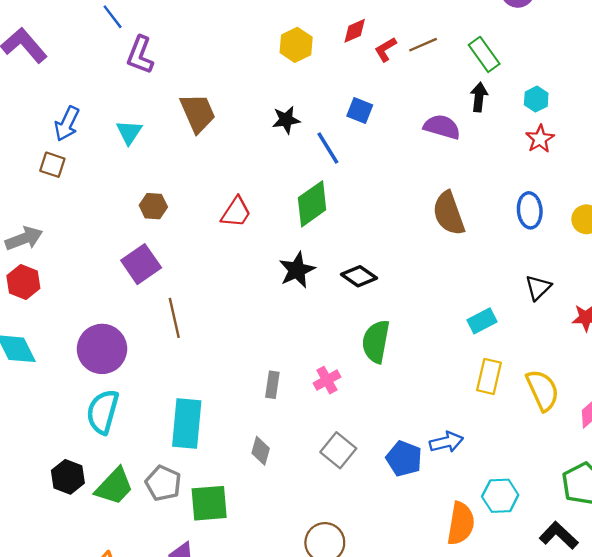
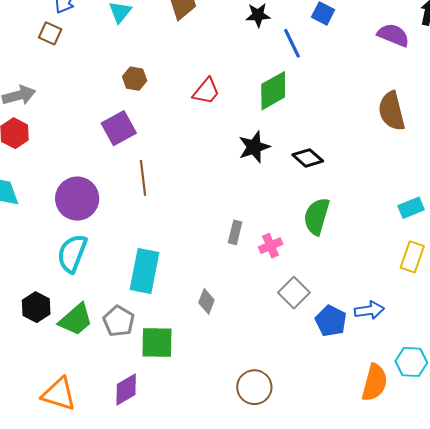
gray rectangle: (272, 385) -> (235, 232), moved
gray square: (338, 450) -> (294, 293), moved

